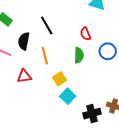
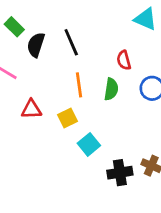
black semicircle: (24, 41) -> (36, 45), moved
orange line: (45, 56) -> (79, 85), moved
yellow square: (60, 79) -> (68, 118), moved

